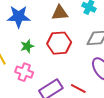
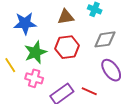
green star: (27, 46) -> (35, 52), size x1.6

